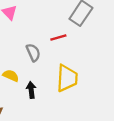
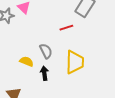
gray semicircle: (33, 53) -> (46, 51), moved

